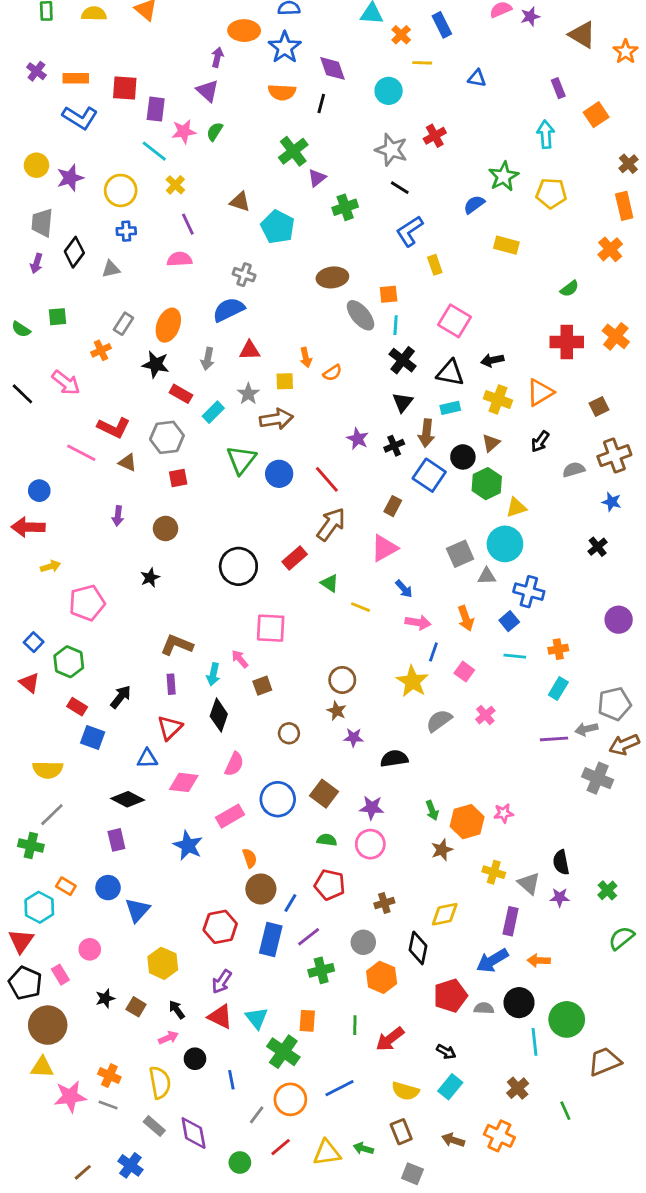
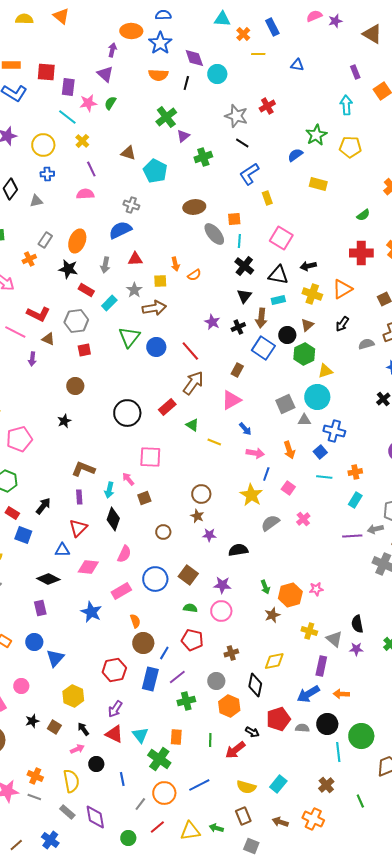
cyan circle: (389, 91) -> (217, 74), moved
purple arrow: (118, 516) -> (32, 359), moved
black arrow: (446, 1052) -> (252, 732), moved

